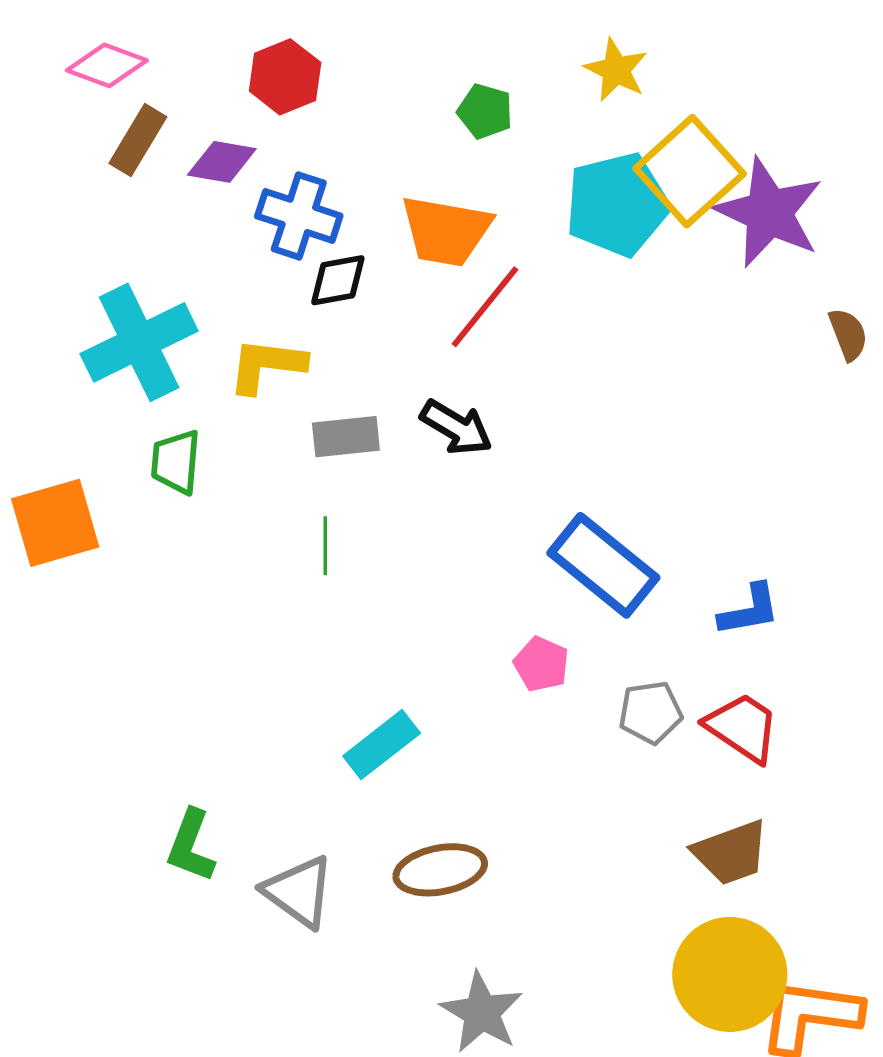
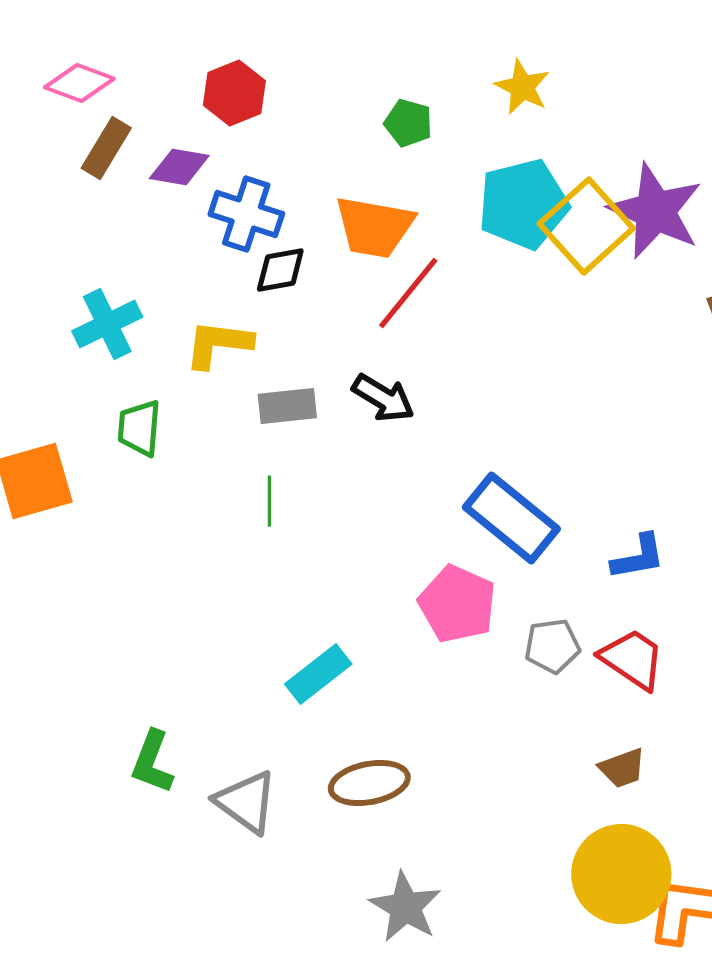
yellow square: (690, 171) -> (586, 226), moved
cyan cross: (139, 342) -> (107, 324), size x0.7
pink pentagon: (541, 664) -> (457, 604), size x1.6
brown trapezoid: (731, 853) -> (622, 768), size x0.7

